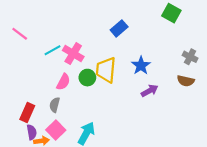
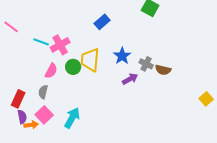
cyan line: (52, 50) -> (41, 42), turned 49
pink cross: (73, 54) -> (60, 45), turned 30
gray cross: (190, 57) -> (146, 64), moved

